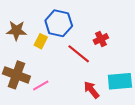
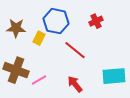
red cross: (101, 39) -> (96, 21), moved
red arrow: (91, 90) -> (75, 84), moved

